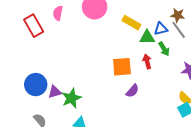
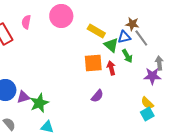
brown star: (178, 15) -> (132, 24), moved
green triangle: (147, 37) -> (111, 45), turned 42
orange square: (122, 67) -> (93, 63), moved

